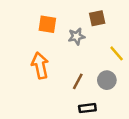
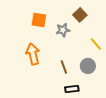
brown square: (97, 18) -> (80, 15), turned -32
brown line: (78, 81) -> (64, 67), turned -48

